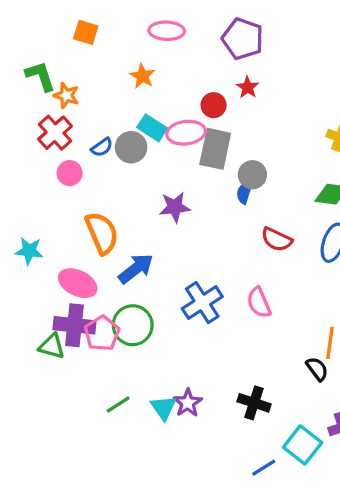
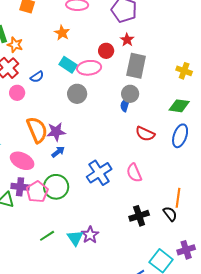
gray circle: (131, 147) -> (77, 94), moved
gray rectangle: (215, 149) -> (136, 66), moved
purple star: (175, 207) -> (56, 132), moved
blue arrow: (136, 269) -> (58, 152), size x0.6
purple cross: (74, 325) -> (20, 187), size x0.7
black cross: (254, 403) -> (139, 216), moved, turned -36

